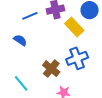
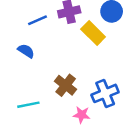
blue cross: (77, 58) -> (105, 93), moved
cyan line: (21, 83) -> (28, 105), turned -60

